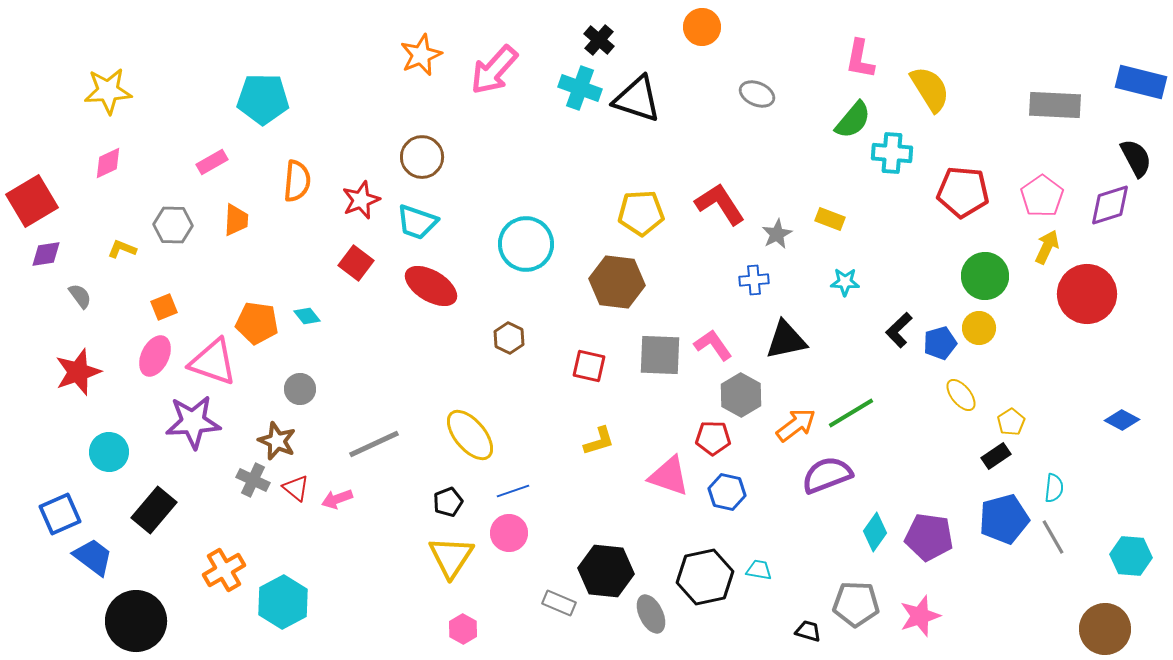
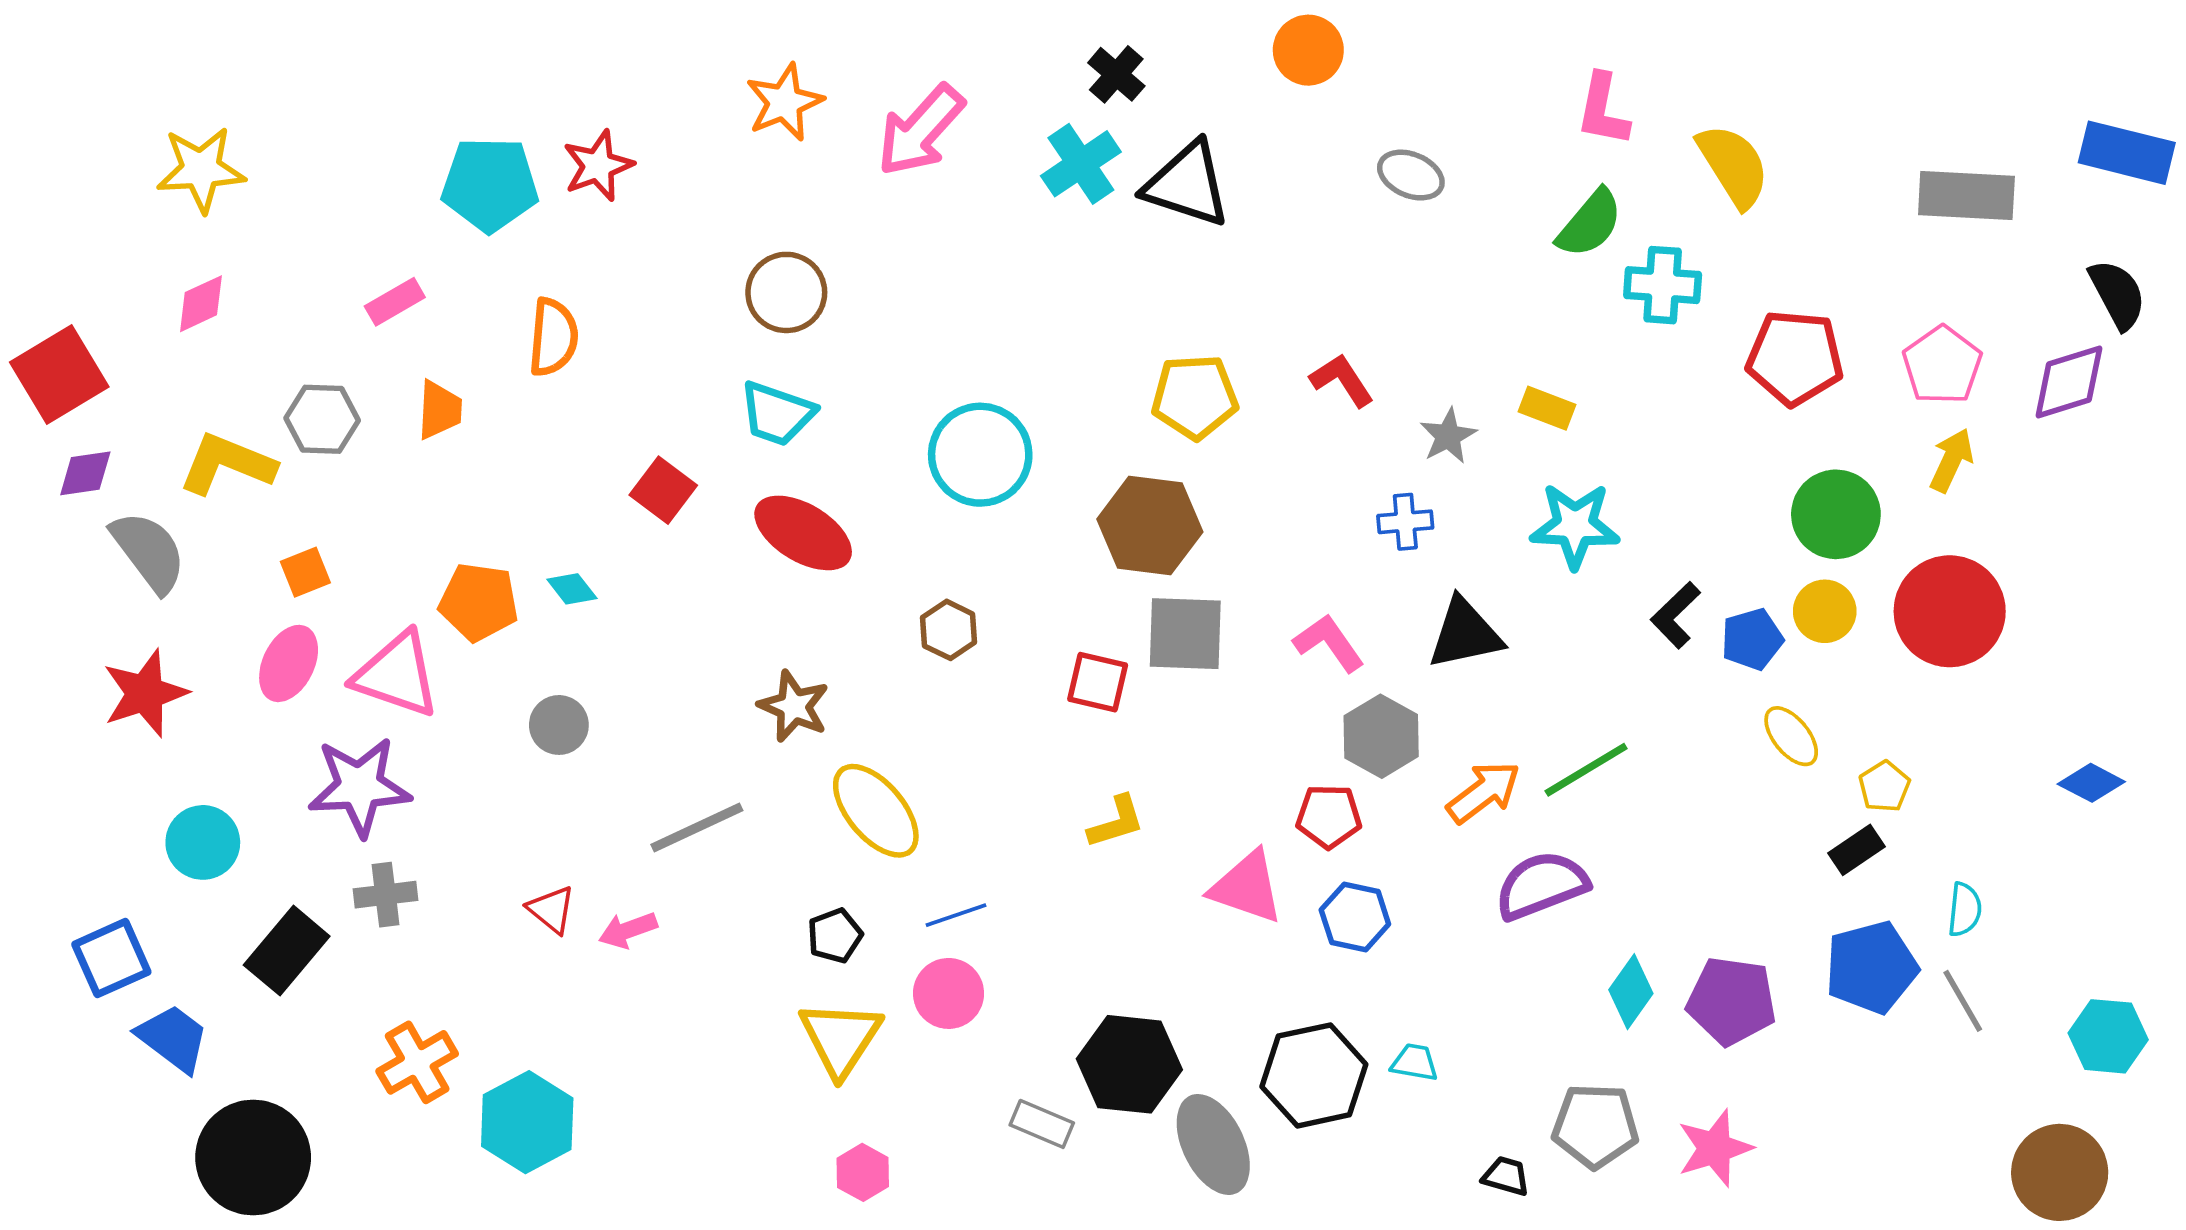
cyan cross: (580, 88) -> (1081, 164), turned 36
red star: (361, 200) -> (598, 166), moved
red L-shape: (720, 204) -> (1342, 380), size x0.7
yellow L-shape: (122, 249) -> (227, 464), size x1.8
cyan star: (845, 282) -> (1575, 526), size x1.6
red circle: (1087, 294) -> (1950, 611), moved
gray semicircle: (80, 296) -> (149, 552), size x1.8
gray square: (660, 355) -> (1185, 634), moved
brown star: (277, 441) -> (794, 706), moved
gray cross: (253, 480) -> (385, 895), moved, turned -32
gray ellipse: (651, 614) -> (1213, 1144), size x1.4

